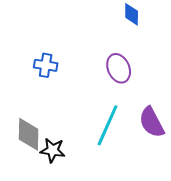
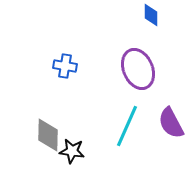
purple ellipse: (119, 68) -> (138, 69), size x1.4

